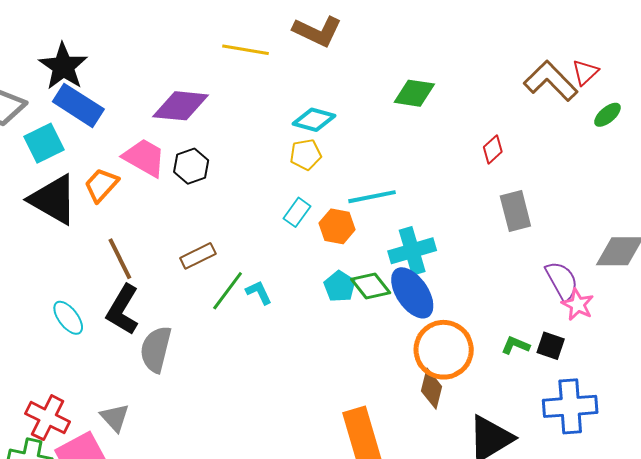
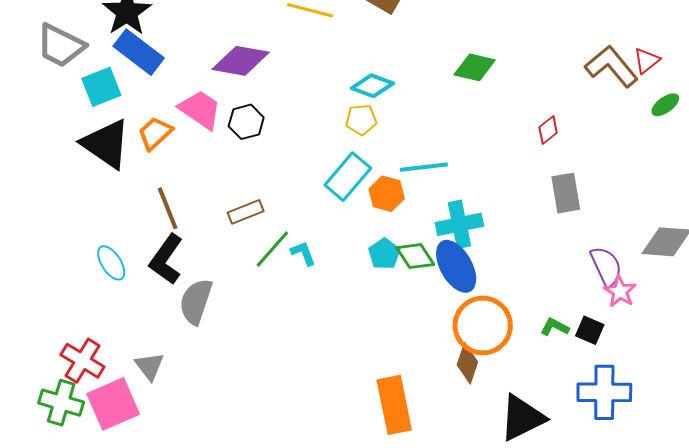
cyan rectangle: (297, 212) -> (348, 177), size x1.6

